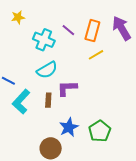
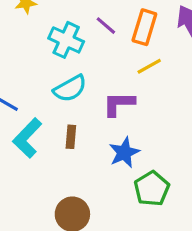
purple L-shape: (67, 88) -> (119, 104), moved
blue star: (69, 127) -> (124, 153), moved

